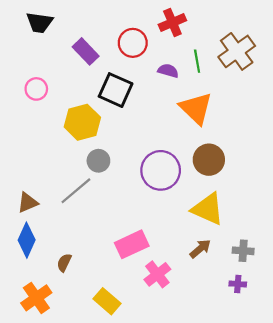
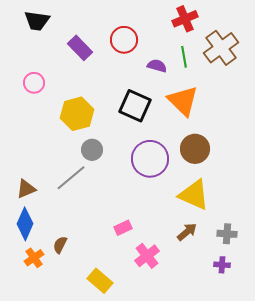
red cross: (172, 23) -> (185, 19), moved
black square: (116, 90) -> (135, 106), moved
pink rectangle: (132, 244) -> (123, 228), size x0.6
orange cross: (36, 298) -> (34, 258), moved, size x0.7

